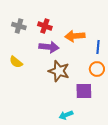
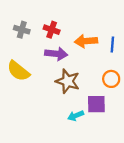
blue line: (98, 47) -> (112, 45), moved
yellow semicircle: (16, 62) -> (18, 71), size x1.5
cyan arrow: (66, 115) -> (76, 116), moved

